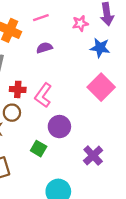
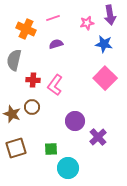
brown circle: (12, 113) -> (32, 107), moved
purple circle: (59, 127) -> (75, 121), moved
green square: (39, 149) -> (51, 149), moved, turned -32

